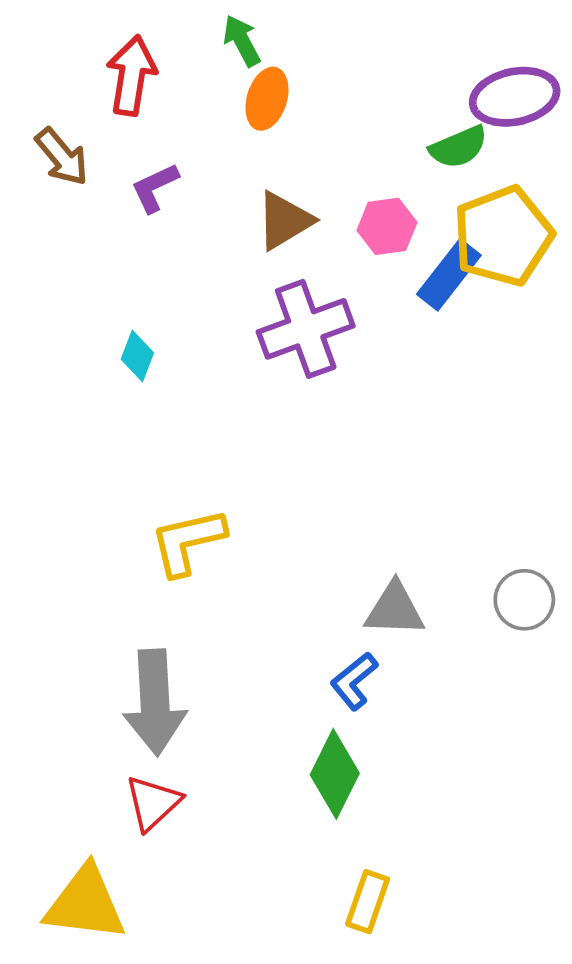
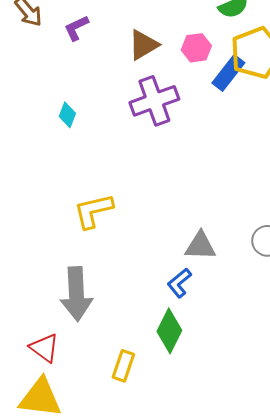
red triangle: (153, 803) -> (44, 348), moved, turned -40
yellow rectangle: (368, 902) -> (123, 366), moved

